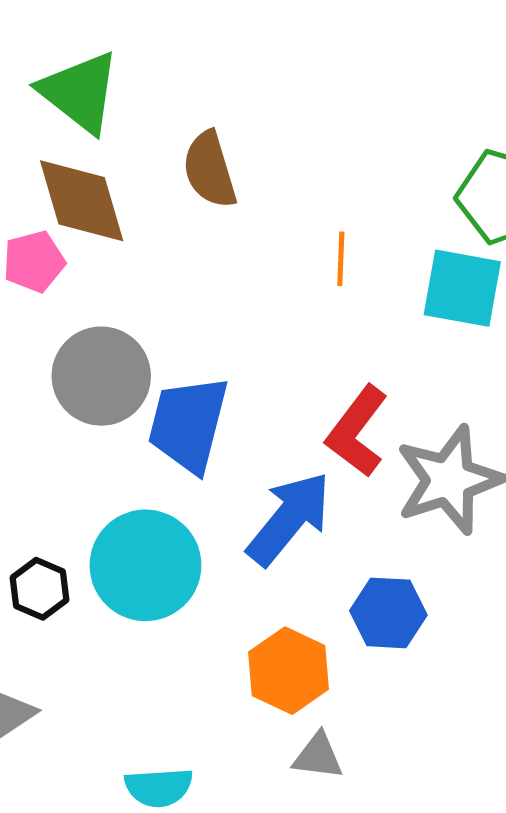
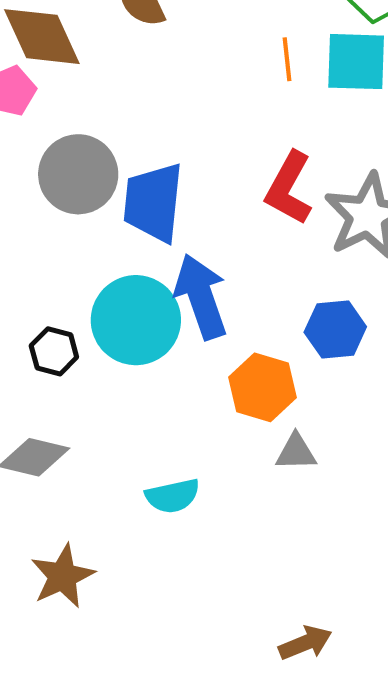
orange line: (341, 259) -> (287, 59), moved
blue arrow: (289, 519) -> (201, 297), moved, turned -50

